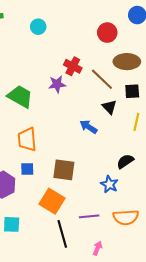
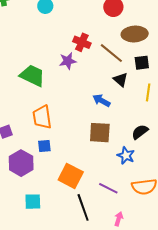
brown square: (64, 170) -> (100, 133), moved
purple line: (89, 216) -> (108, 188), turned 36

